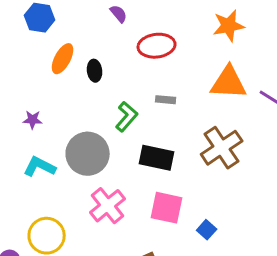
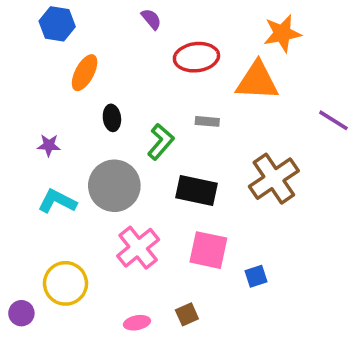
black ellipse: (95, 71) -> (112, 118), moved
orange triangle: (229, 83) -> (257, 81), moved
blue square: (207, 230) -> (256, 276), turned 30

